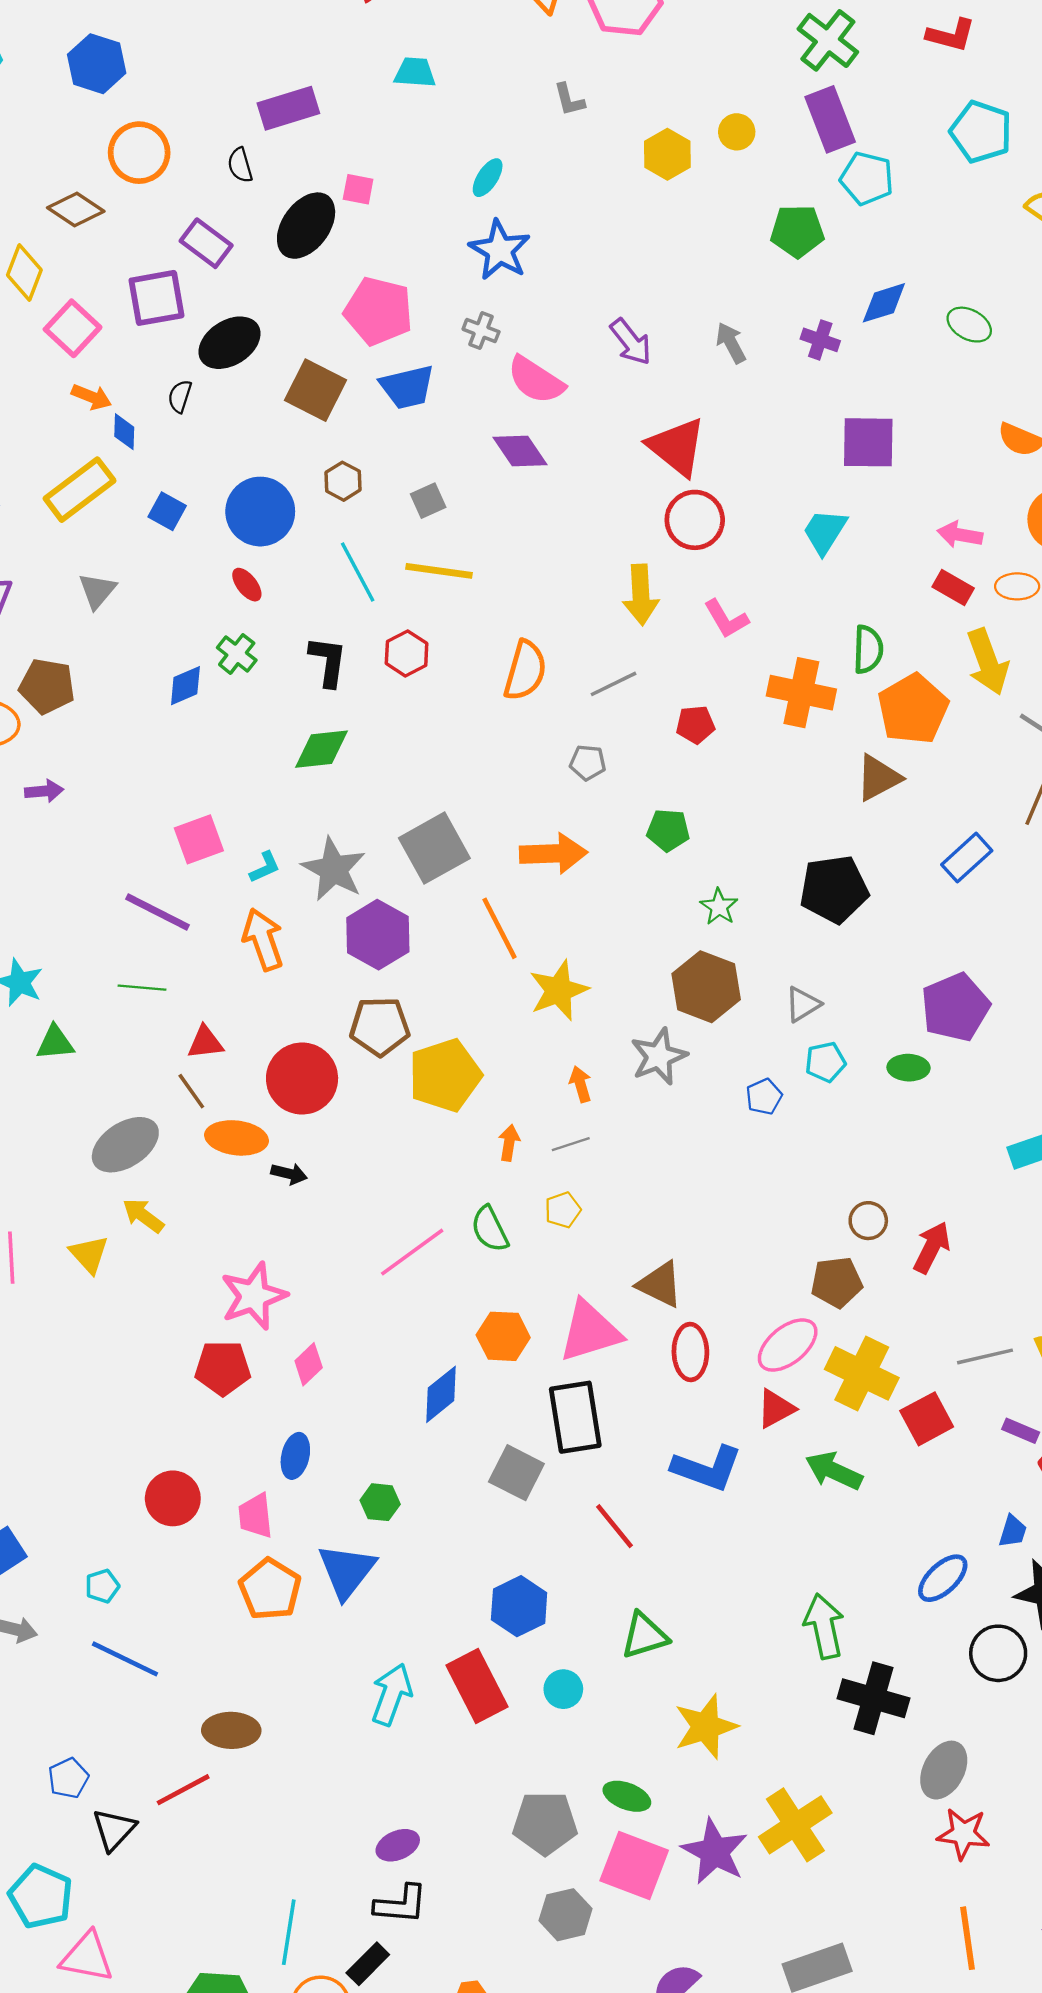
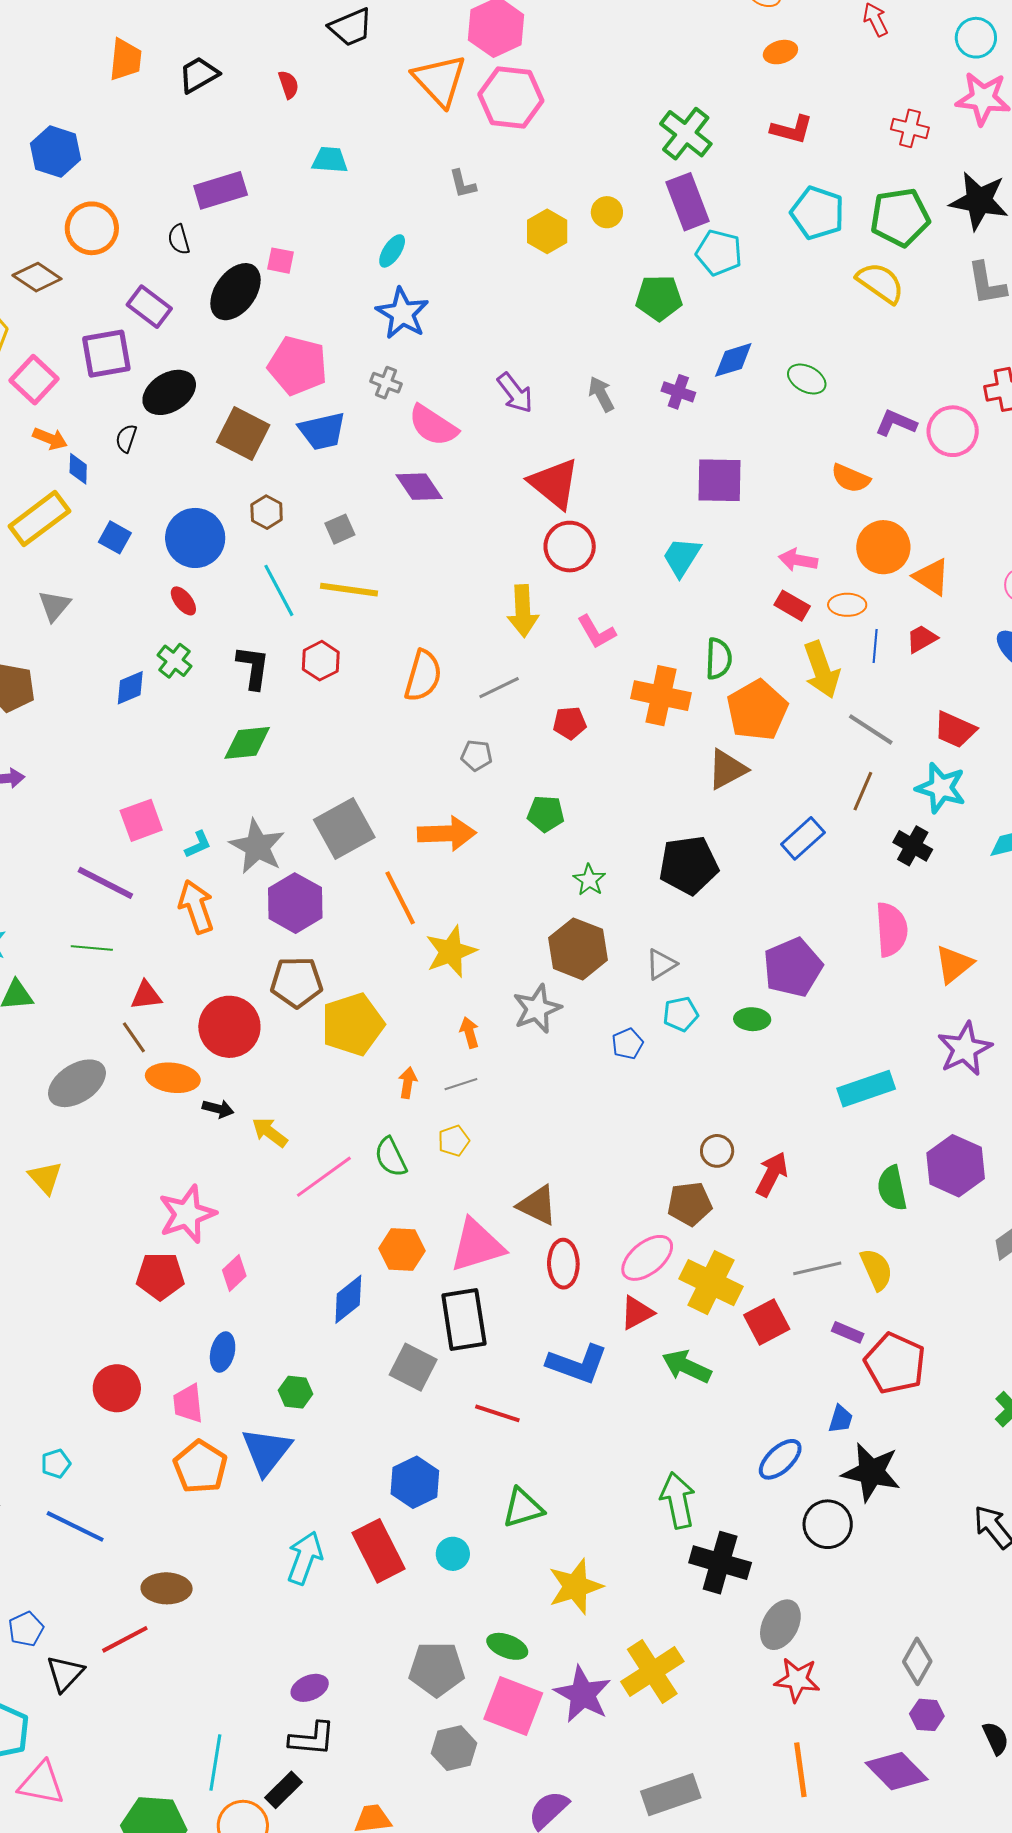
yellow arrow: (143, 1216) -> (270, 1132), moved
red line: (614, 1526) -> (497, 1413), turned -33

